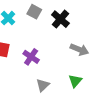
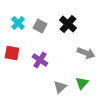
gray square: (34, 12) -> (40, 26), moved
gray triangle: (43, 85) -> (60, 87), moved

